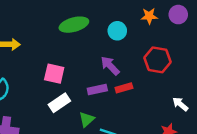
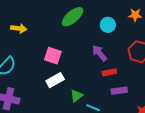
green ellipse: (74, 25) -> (73, 17), turned -30
purple rectangle: (97, 89) -> (119, 91), moved

